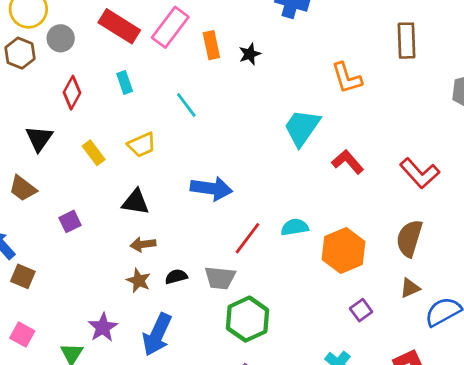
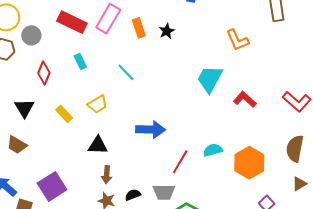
purple square: (70, 221) -> (52, 186), moved, size x1.8
brown arrow: (143, 244) -> (107, 175), turned -72

